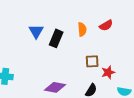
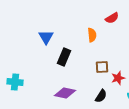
red semicircle: (106, 25) -> (112, 18), moved
black rectangle: (56, 38) -> (64, 57), moved

